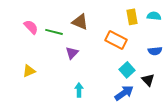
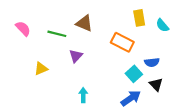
cyan semicircle: (154, 16) -> (162, 25), moved, turned -136
pink semicircle: (31, 27) -> (23, 29), moved
blue semicircle: (155, 51) -> (152, 62), moved
yellow triangle: (29, 71) -> (41, 69), moved

